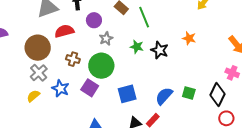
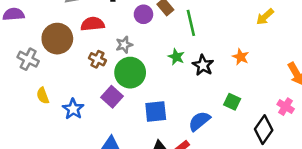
purple circle: (94, 20) -> (143, 14), moved
gray star: (106, 39) -> (124, 45), moved
gray cross: (39, 73) -> (28, 59), moved, turned -30
blue star: (60, 88) -> (73, 109), moved
green square: (189, 93) -> (232, 102), moved
yellow semicircle: (33, 96) -> (43, 96), turned -80

